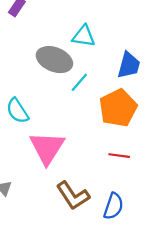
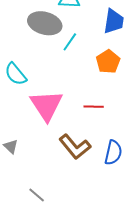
orange pentagon: (118, 108) -> (108, 62), size x0.7
red line: (119, 156) -> (94, 107), moved

